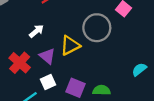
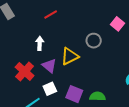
gray circle: (97, 28) -> (94, 41), size x0.6
white arrow: (36, 31) -> (40, 43), turned -48

